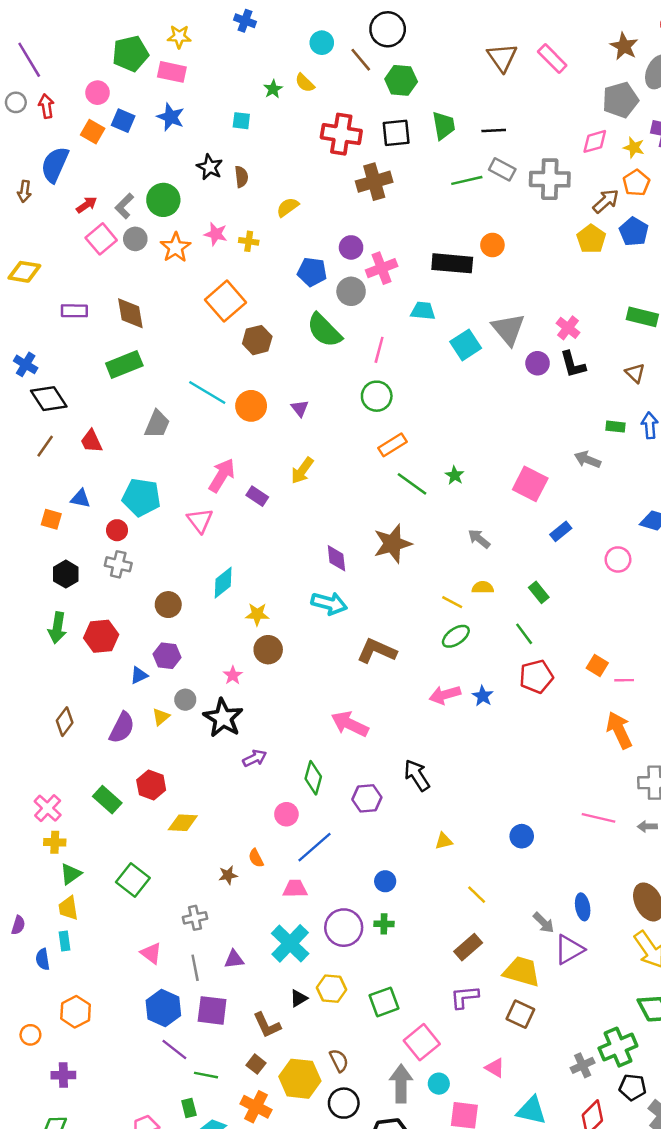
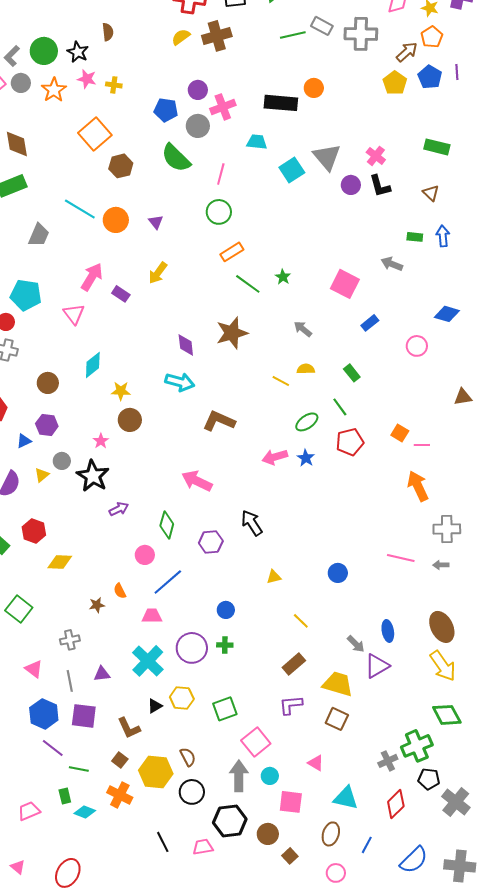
black star: (210, 167) -> (78, 52), moved
yellow semicircle: (288, 207) -> (181, 37), moved
green ellipse: (456, 636) -> (307, 422), moved

